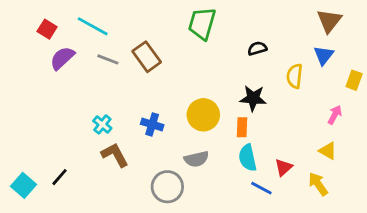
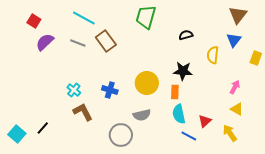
cyan line: (93, 26) -> (84, 18), moved
pink arrow: (335, 115) -> (235, 87), moved

